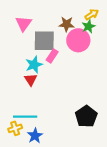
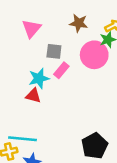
brown star: (67, 24) -> (79, 23), moved
gray square: (44, 41) -> (54, 51), size x0.6
red triangle: (31, 80) -> (33, 96), turned -48

